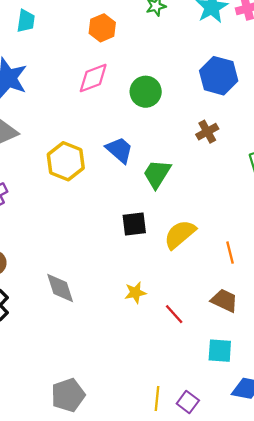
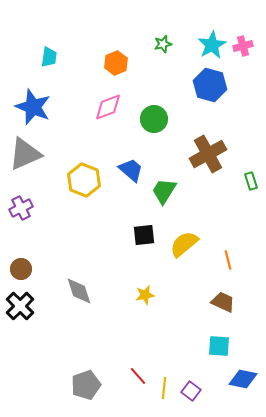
blue hexagon: (219, 76) -> (210, 85), moved
brown cross: (207, 132) -> (208, 154), size x1.8
red line: (174, 314) -> (138, 376), moved

